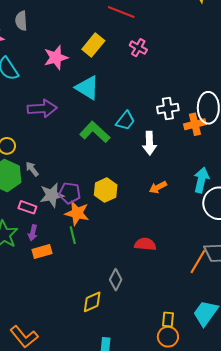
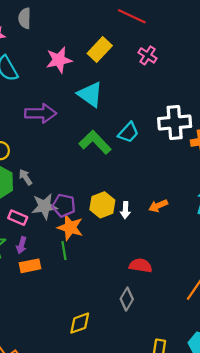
white cross: (168, 109) -> (175, 123), size x1.4
white arrow: (149, 143) -> (125, 210), moved, size x0.7
gray diamond: (116, 280) -> (127, 299), moved

